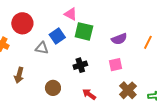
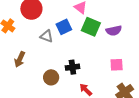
purple semicircle: (119, 39) -> (114, 31), moved
black cross: (80, 65) -> (72, 67), moved

